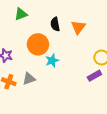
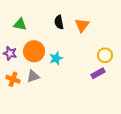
green triangle: (21, 14) -> (20, 24), moved, turned 32
orange circle: (38, 44) -> (34, 51), moved

